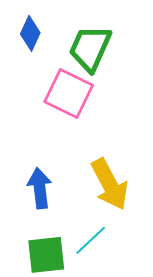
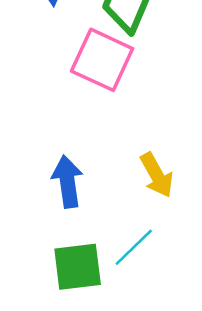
yellow arrow: (110, 184) -> (157, 175), size x0.7

